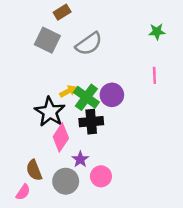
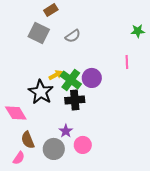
green star: (157, 32) -> (138, 31), moved
gray semicircle: (89, 44) -> (73, 36), size x0.7
pink diamond: (61, 137) -> (16, 113), moved, turned -65

